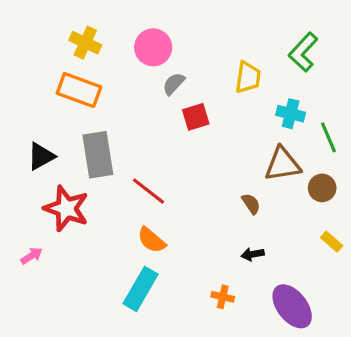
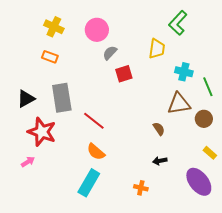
green L-shape: (303, 52) -> (178, 23), moved
orange rectangle: (79, 90) -> (50, 57), size x0.6
pink arrow: (32, 256) -> (28, 162), moved
purple ellipse: (292, 306) -> (199, 182), moved

